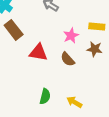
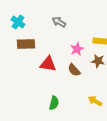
brown rectangle: (14, 30) -> (26, 44), turned -54
yellow arrow: (74, 102) -> (95, 101), moved

